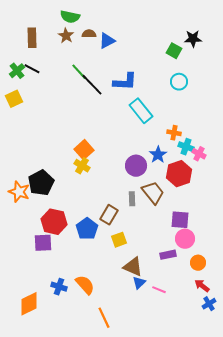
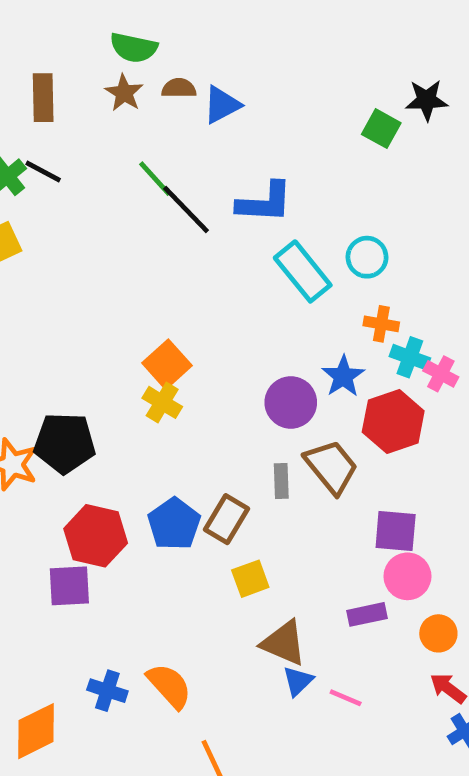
cyan circle: (179, 82) -> (367, 257), moved
black pentagon: (41, 183) -> (65, 443), turned 30
blue pentagon: (87, 229) -> (174, 524), moved

